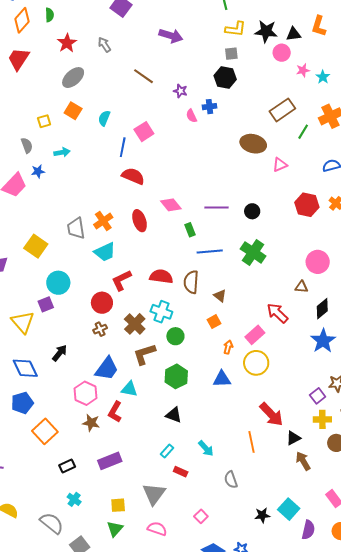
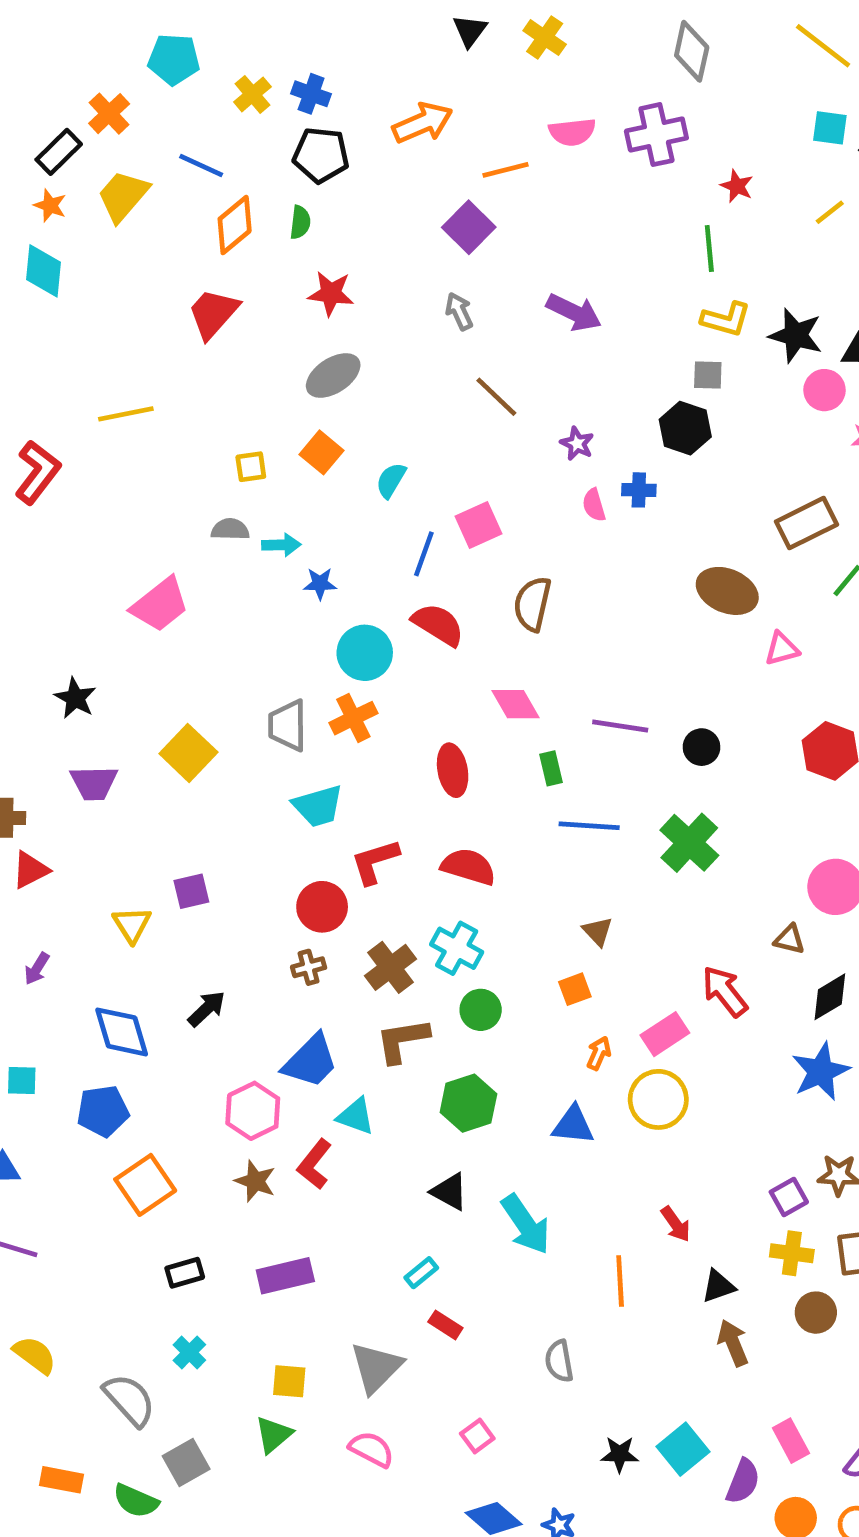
red star: (67, 43) -> (331, 293), turned 30
gray arrow: (104, 45) -> (459, 311), moved
gray semicircle: (27, 145) -> (230, 529), moved, turned -77
blue star: (38, 171) -> (320, 584), moved
red ellipse: (140, 221) -> (453, 770), moved
cyan trapezoid: (105, 252) -> (318, 806), moved
brown semicircle: (191, 282) -> (532, 604), moved
cyan circle: (58, 283) -> (365, 653), moved
yellow triangle: (23, 322) -> (132, 925), size x0.7
red arrow: (271, 414) -> (676, 1224), size x0.6
cyan arrow: (206, 448) -> (526, 1224), moved, size x1.5
purple semicircle: (308, 530) -> (743, 1481), moved

